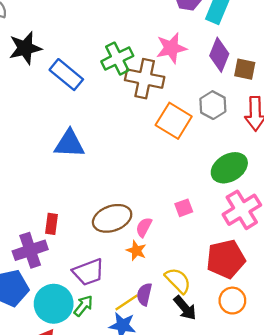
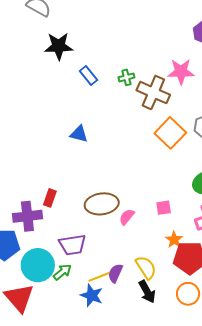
green cross: (117, 59) -> (126, 77), moved, size x0.6
blue rectangle: (66, 75) -> (88, 76), size x0.7
blue triangle: (69, 144) -> (79, 134), size x0.7
orange star: (136, 251) -> (174, 240), moved

